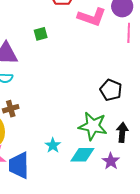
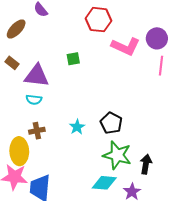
black pentagon: (111, 90) -> (111, 123), moved
cyan star: (53, 145) -> (77, 127), moved

